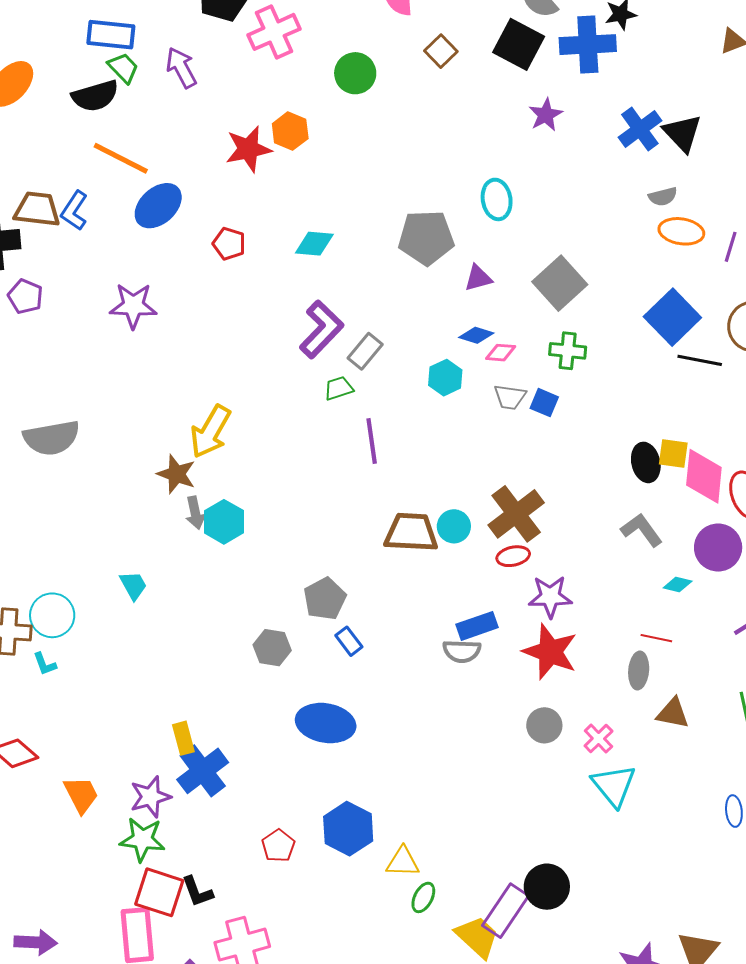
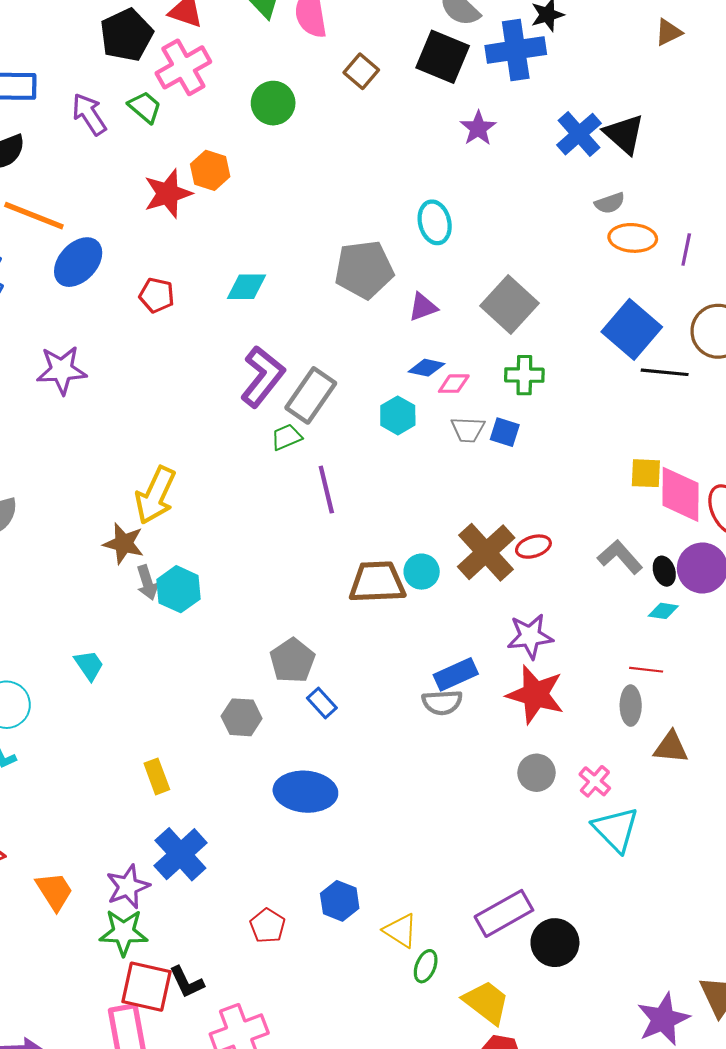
green trapezoid: (123, 68) -> (145, 107), moved
gray rectangle: (365, 351) -> (311, 395), size x1.4
black ellipse: (646, 462) -> (664, 571), moved, size x0.7
red ellipse: (513, 556) -> (533, 547), moved
yellow rectangle: (183, 738) -> (157, 776), moved
blue hexagon: (348, 829) -> (340, 901), size x0.7
yellow triangle: (403, 862) -> (400, 931), turned 36
purple rectangle: (505, 911) -> (504, 913), moved, turned 32

